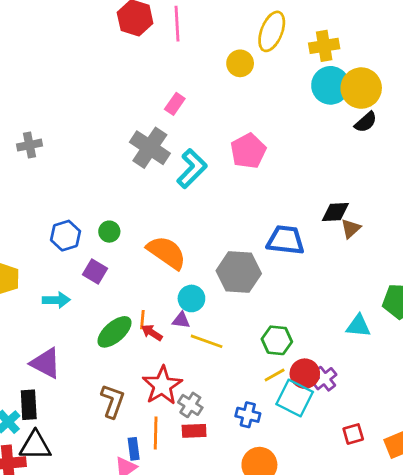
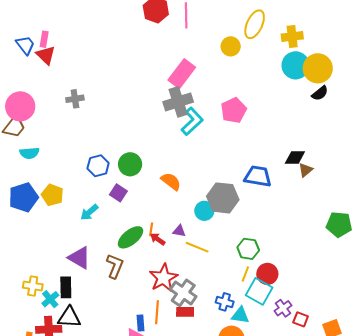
pink rectangle: (175, 104) -> (182, 74), size x1.8
gray cross: (150, 148) -> (178, 102), moved, turned 36
green circle: (109, 232) -> (130, 164), size x1.5
orange semicircle: (166, 252) -> (171, 181), size x0.7
cyan circle: (191, 298) -> (204, 211), moved
cyan arrow: (56, 300) -> (89, 212), turned 138
cyan triangle: (358, 326) -> (240, 315), moved
yellow line: (275, 375) -> (245, 274), turned -42
purple cross: (325, 379) -> (283, 308), moved
brown L-shape: (113, 401) -> (115, 266), moved
gray cross: (190, 405) -> (183, 293), size x1.5
red square: (353, 434) -> (301, 319), turned 35

